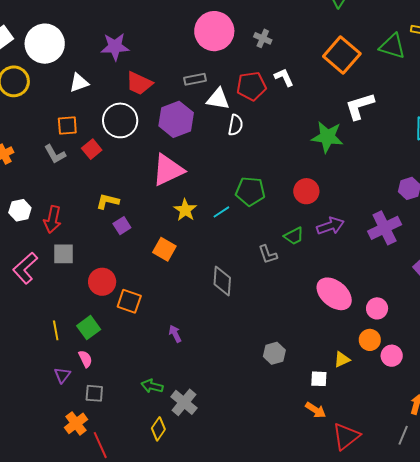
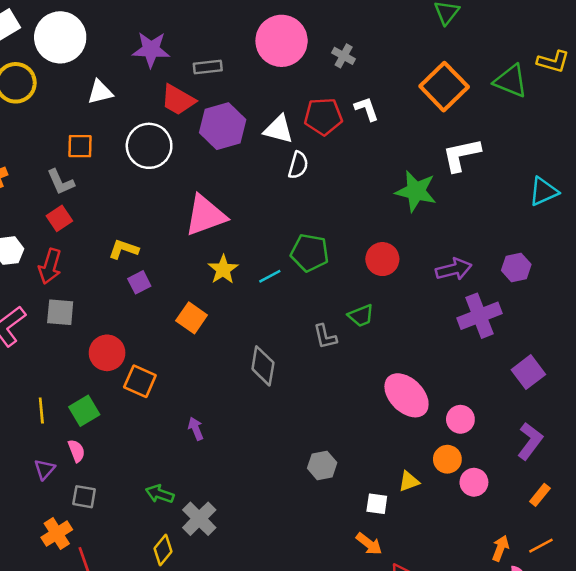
gray rectangle: (195, 79) -> (208, 67), moved
purple hexagon: (176, 119) -> (223, 126), moved
red square: (92, 149) -> (59, 218), moved
purple arrow: (330, 226) -> (454, 269), moved

